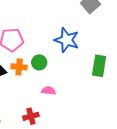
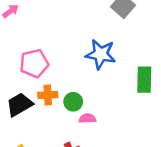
green circle: (39, 62) -> (73, 102), moved

